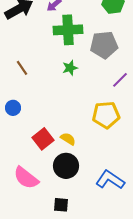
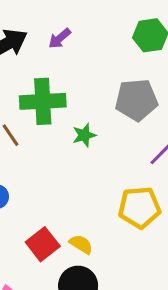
green cross: (68, 30) -> (43, 101), moved

